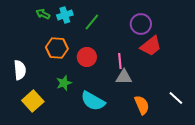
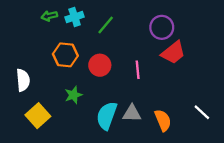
green arrow: (43, 14) -> (49, 16), turned -40
gray triangle: (124, 77) -> (132, 113), moved
cyan semicircle: (93, 101) -> (107, 116), turned 80

